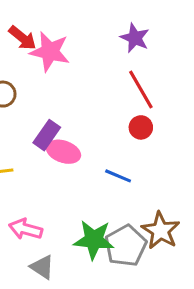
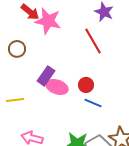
red line: (141, 90) -> (93, 41), moved
red circle: (141, 127) -> (86, 85), moved

